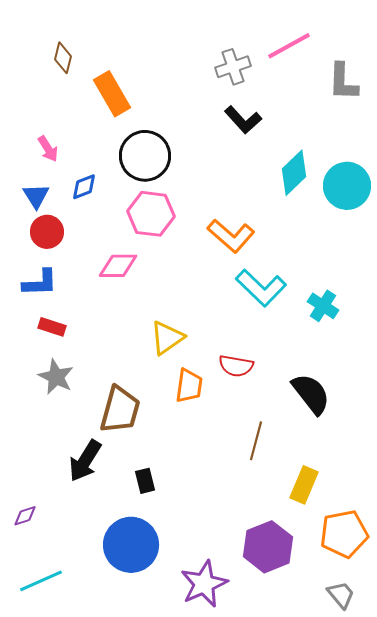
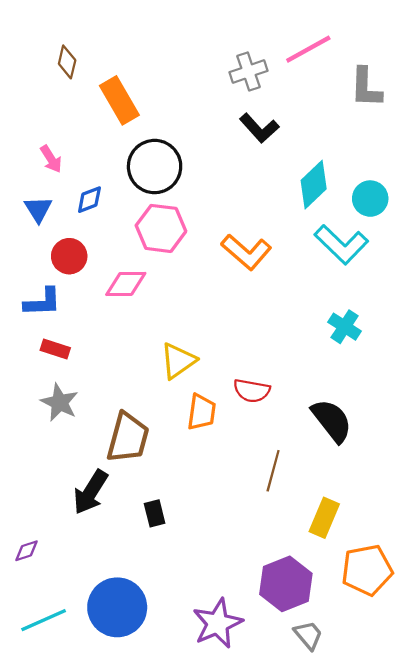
cyan circle: (347, 186) -> (370, 199), size x0.7
red circle: (47, 232) -> (69, 256), moved
cyan L-shape: (261, 288) -> (341, 244), moved
blue circle: (131, 545) -> (117, 607), moved
gray trapezoid: (341, 595) -> (308, 635), moved

